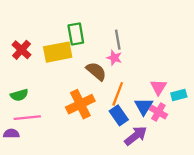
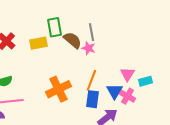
yellow rectangle: (58, 52) -> (38, 43), size x0.7
brown semicircle: (96, 71) -> (72, 40), moved
blue rectangle: (119, 115) -> (92, 99), turned 42

